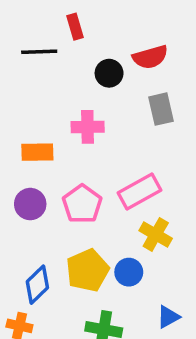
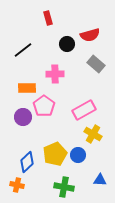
black line: (39, 52) -> (23, 50), moved, turned -36
gray rectangle: (161, 109) -> (96, 64), turned -36
pink pentagon: (82, 204) -> (44, 106), moved
blue triangle: (168, 317) -> (100, 180), turned 32

